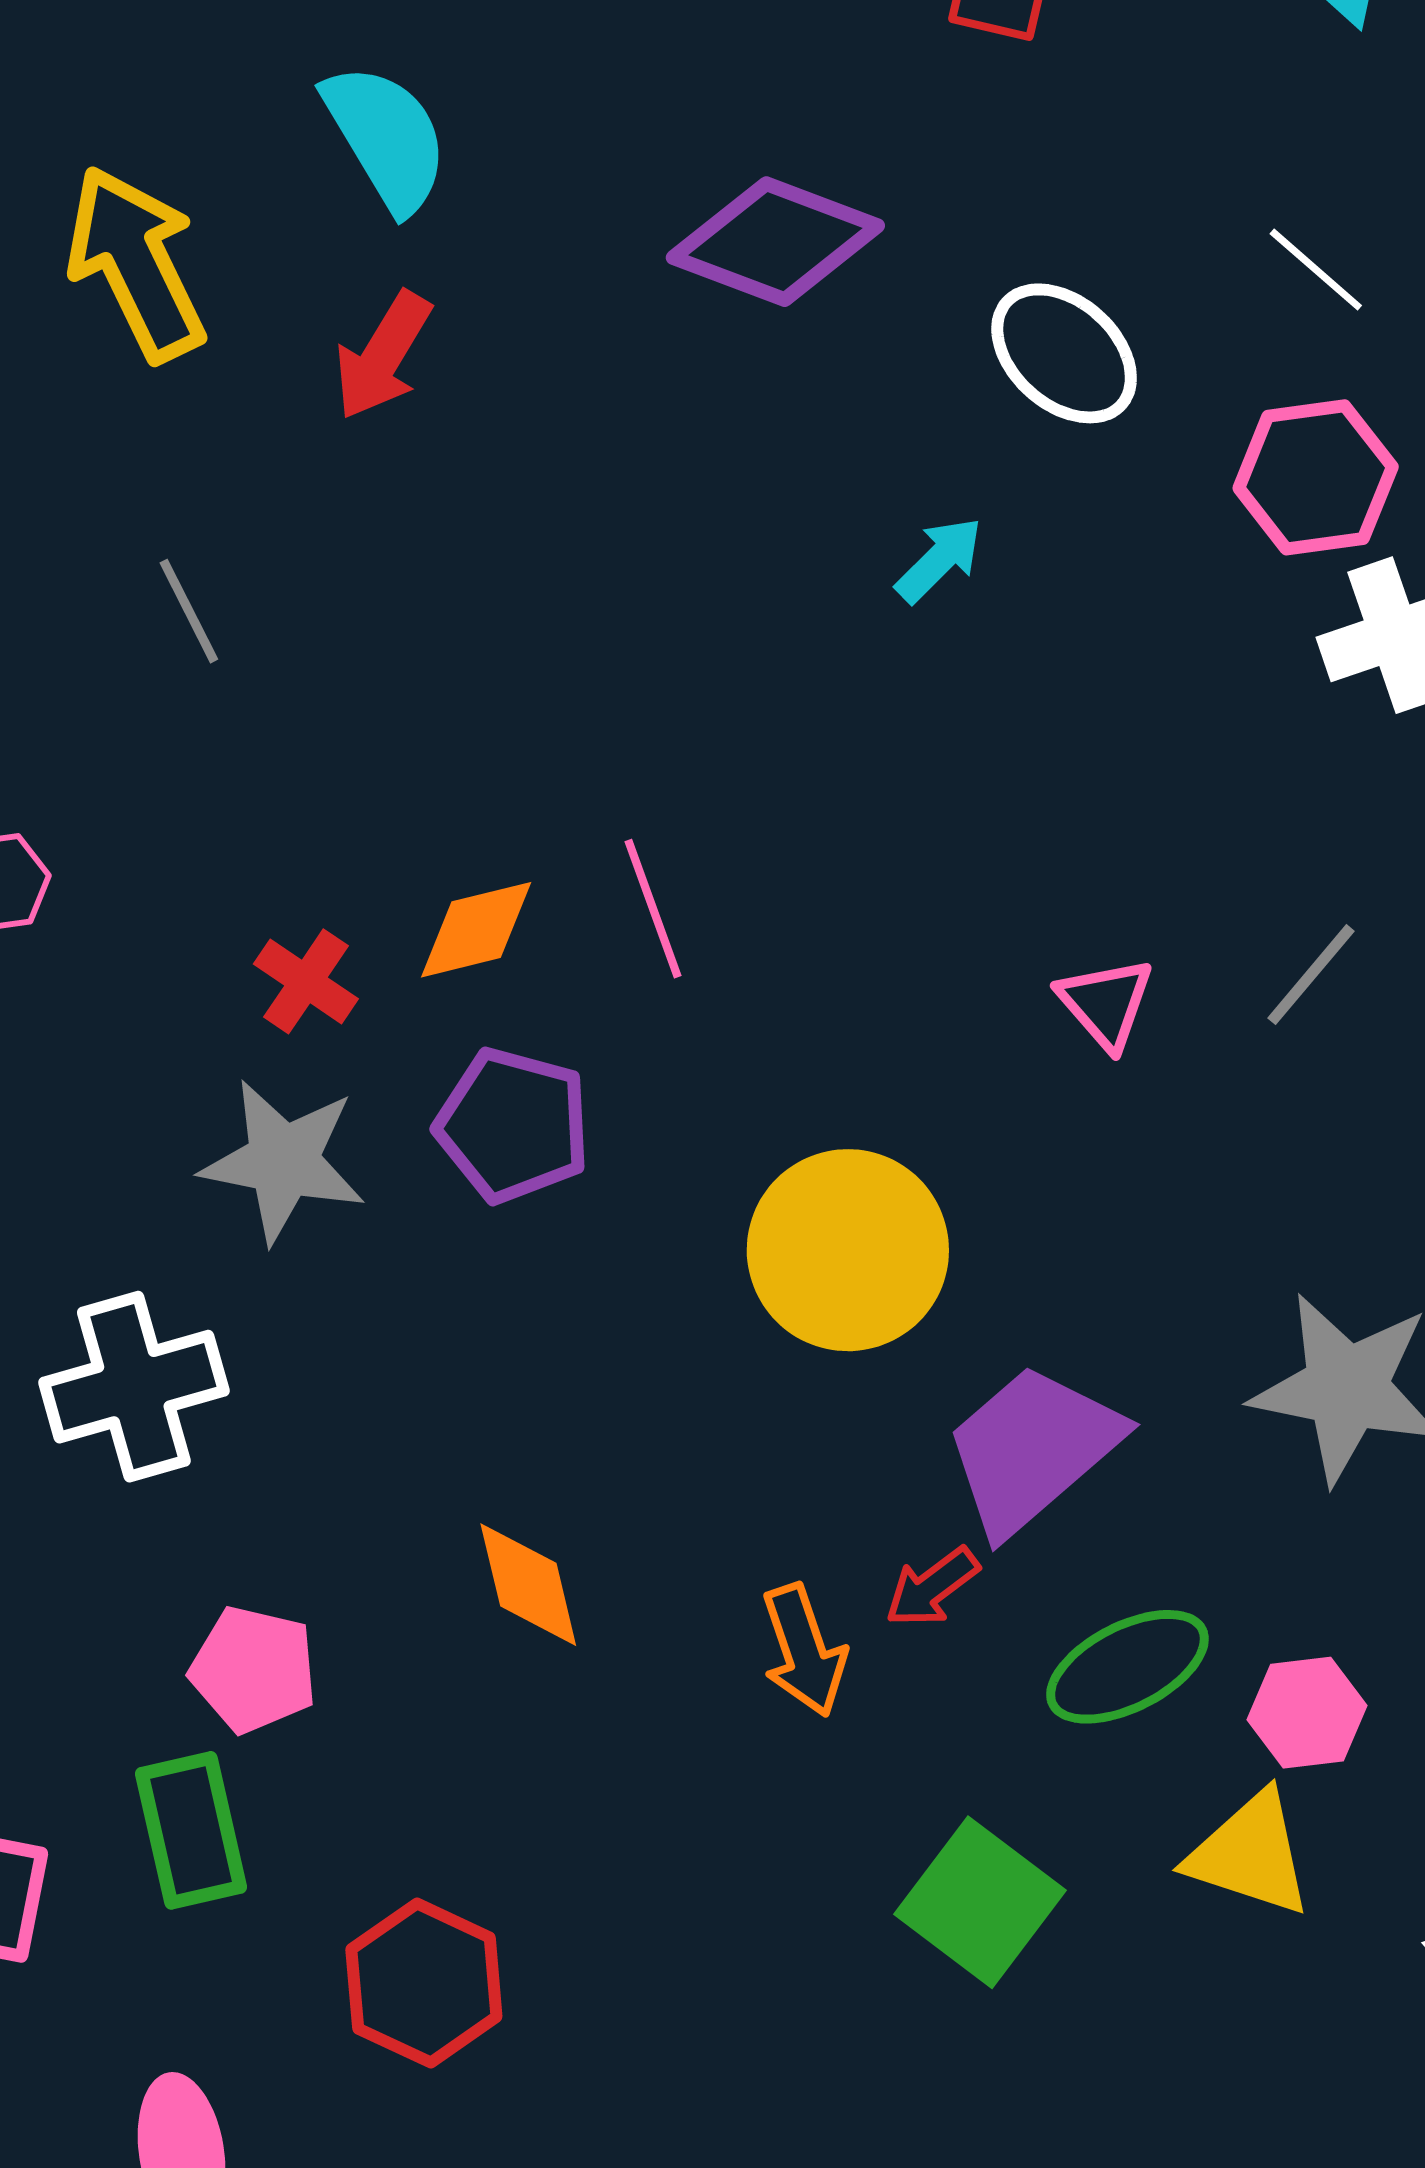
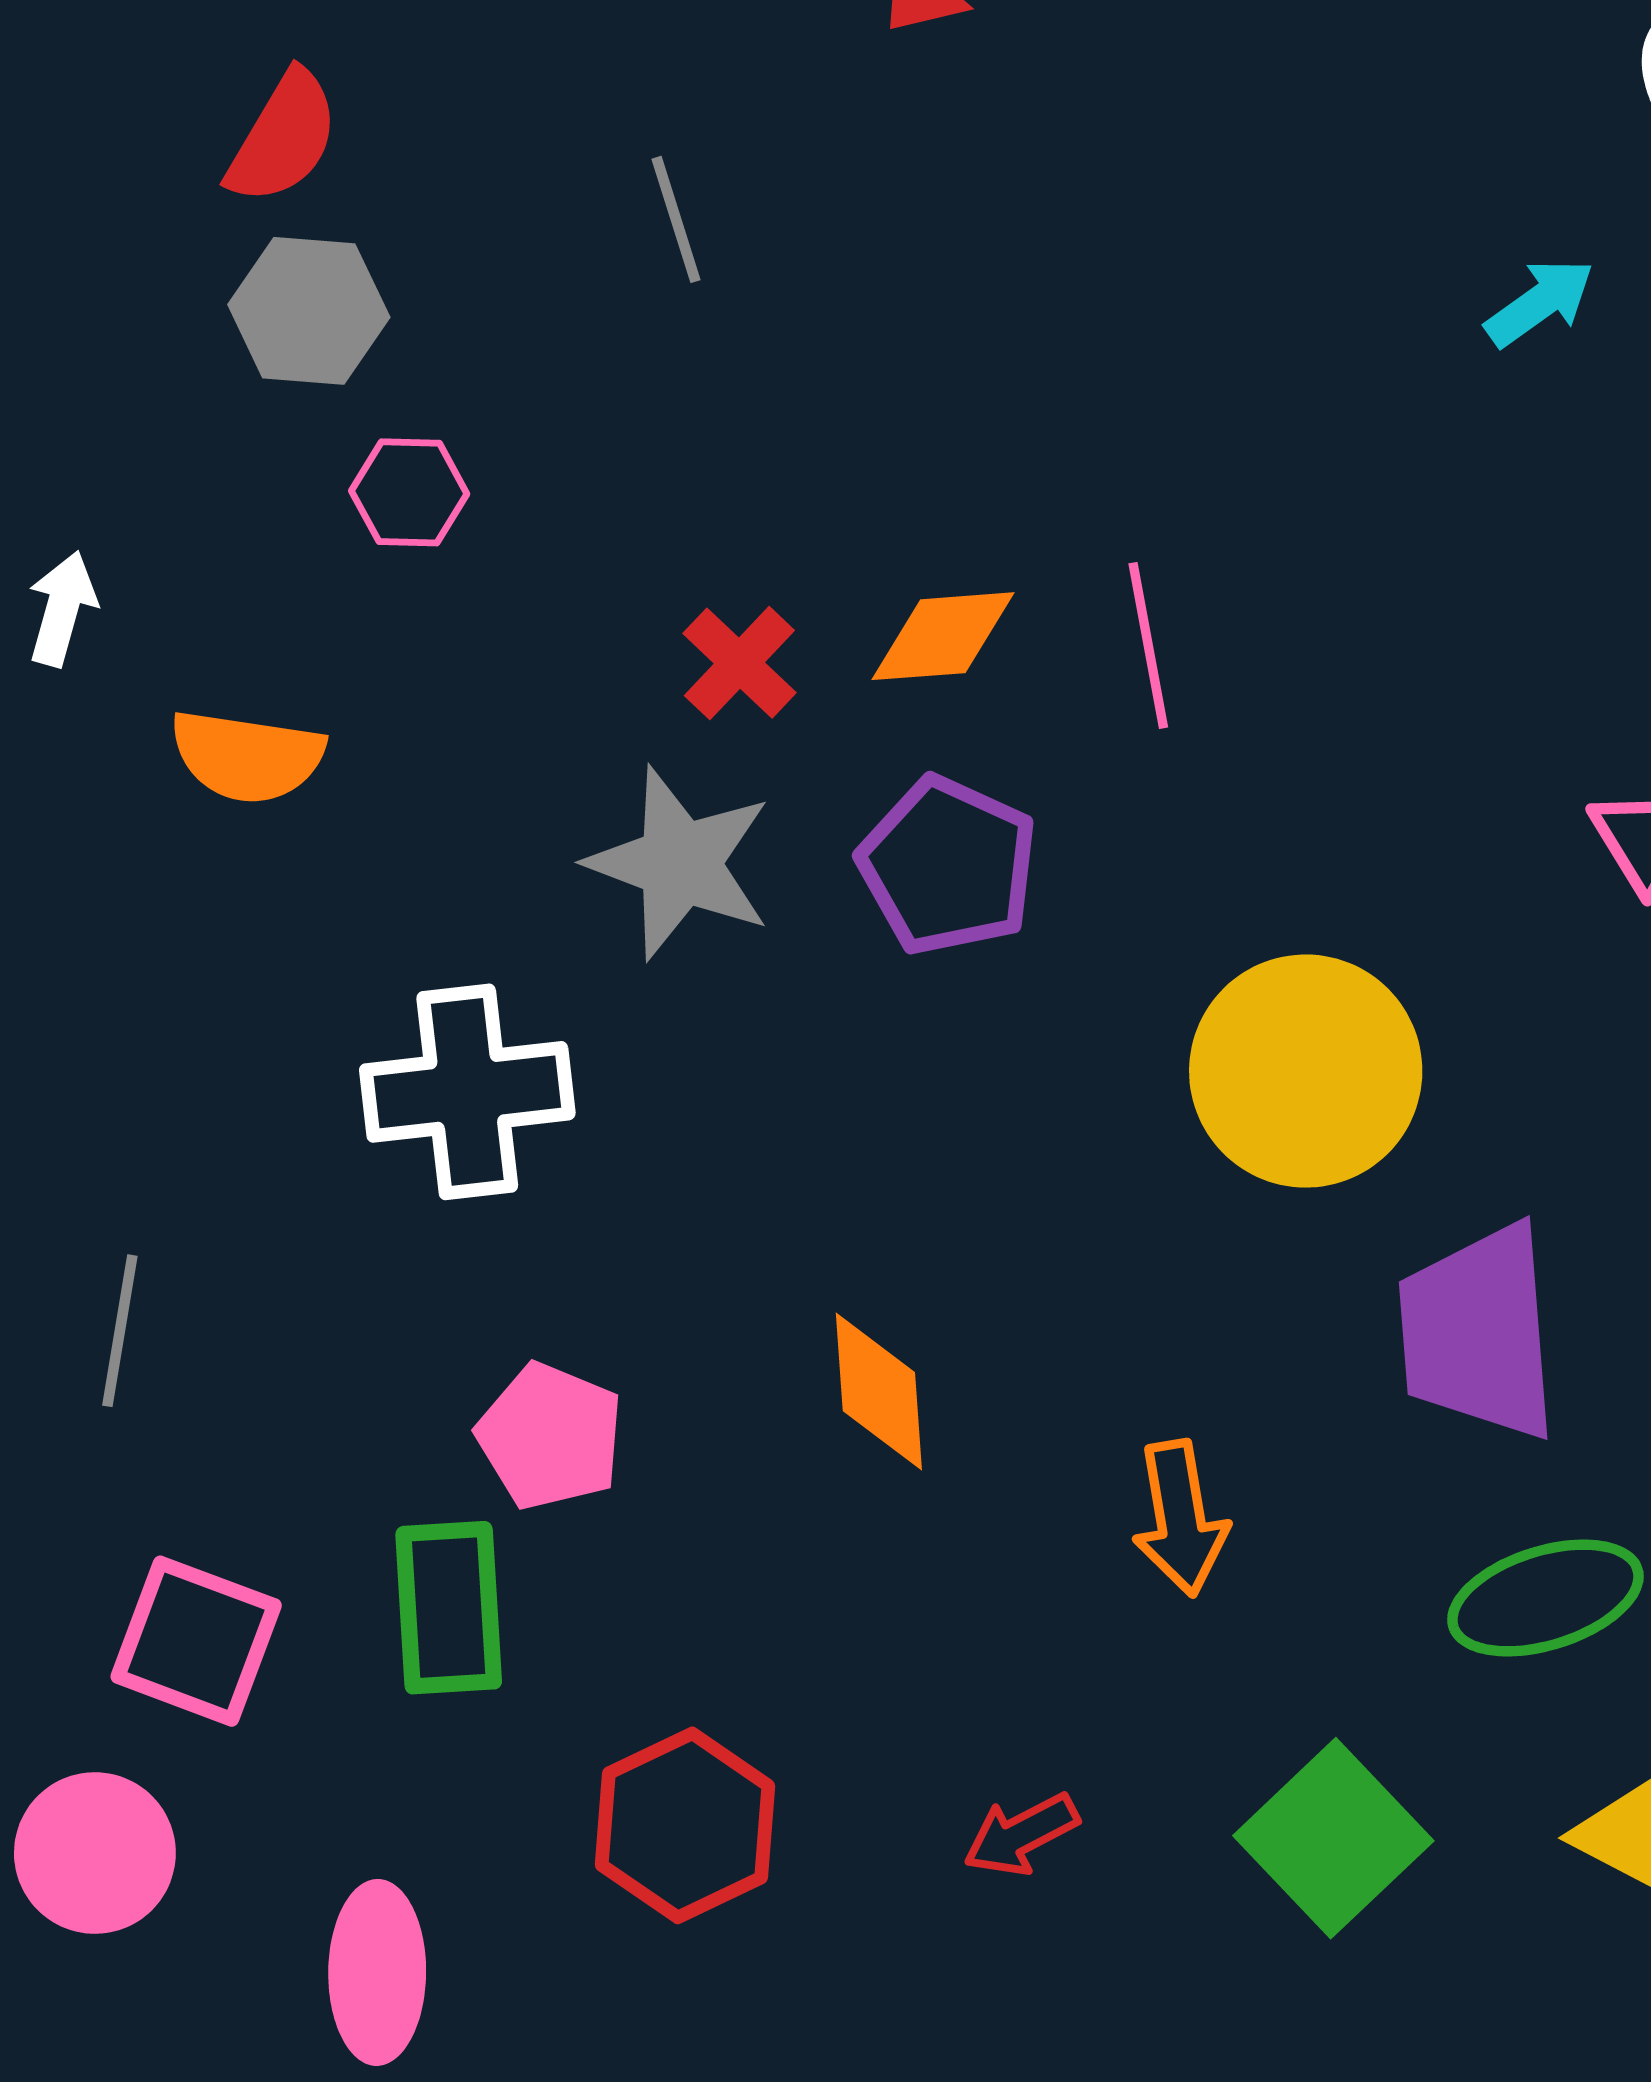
purple trapezoid: (1033, 1449) -> (1478, 1332), turned -63
red arrow: (932, 1587) -> (1021, 1834), moved

